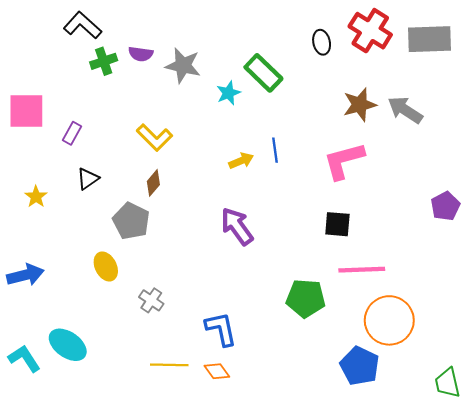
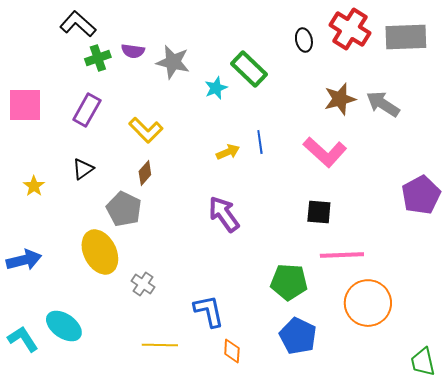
purple rectangle: (72, 133) -> (87, 110), moved, size x1.5
pink L-shape: (344, 161) -> (325, 152), turned -123
purple pentagon: (445, 206) -> (421, 195), size x1.4
yellow ellipse: (106, 266) -> (100, 252), size x1.6
blue pentagon: (360, 366) -> (298, 336), moved
orange diamond: (217, 371) -> (232, 351), moved, turned 40

